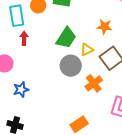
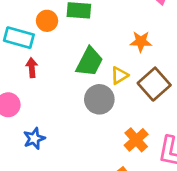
cyan rectangle: (17, 16) -> (19, 38), turned -60
orange cross: (94, 83) -> (136, 140), moved

